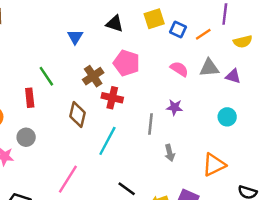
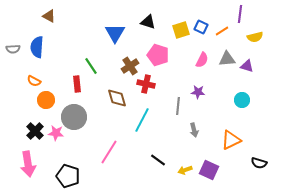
yellow square: (154, 19) -> (181, 30), moved
blue triangle: (75, 37) -> (115, 33), size x1.5
pink semicircle: (179, 69) -> (202, 60), turned 84
brown diamond: (78, 114) -> (117, 98), turned -30
gray circle: (26, 137) -> (74, 117), size x1.6

